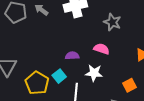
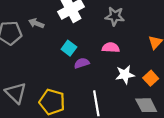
white star: (94, 73) -> (125, 75), moved
cyan square: (59, 76) -> (69, 48), moved

